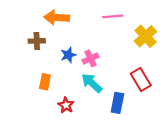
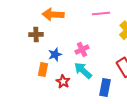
blue star: (68, 55) -> (55, 54), moved
red star: (66, 105) -> (63, 81), moved

